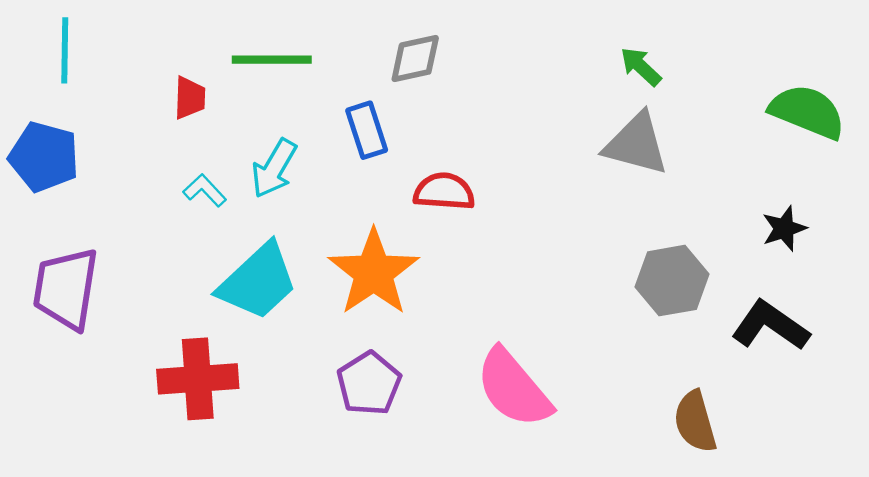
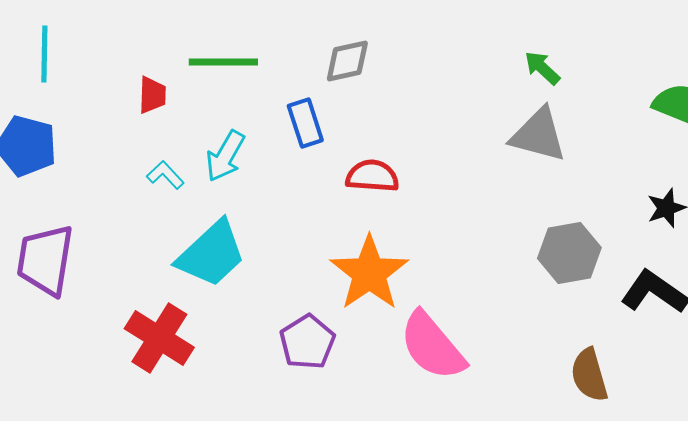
orange star: (374, 272) -> (369, 273), moved
red cross: (198, 379) -> (159, 338), turned 36

